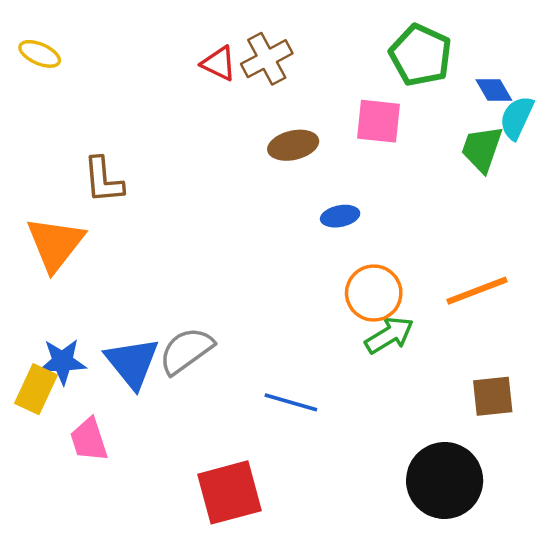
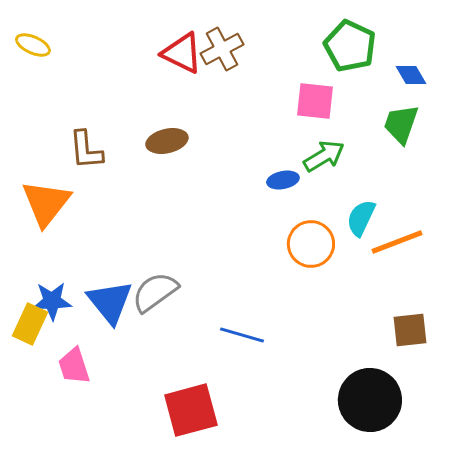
red triangle: (219, 64) -> (182, 53), size x1.4
cyan semicircle: (517, 118) -> (361, 218), moved
brown ellipse: (293, 145) -> (167, 141), moved
green arrow: (389, 335) -> (324, 156), moved

